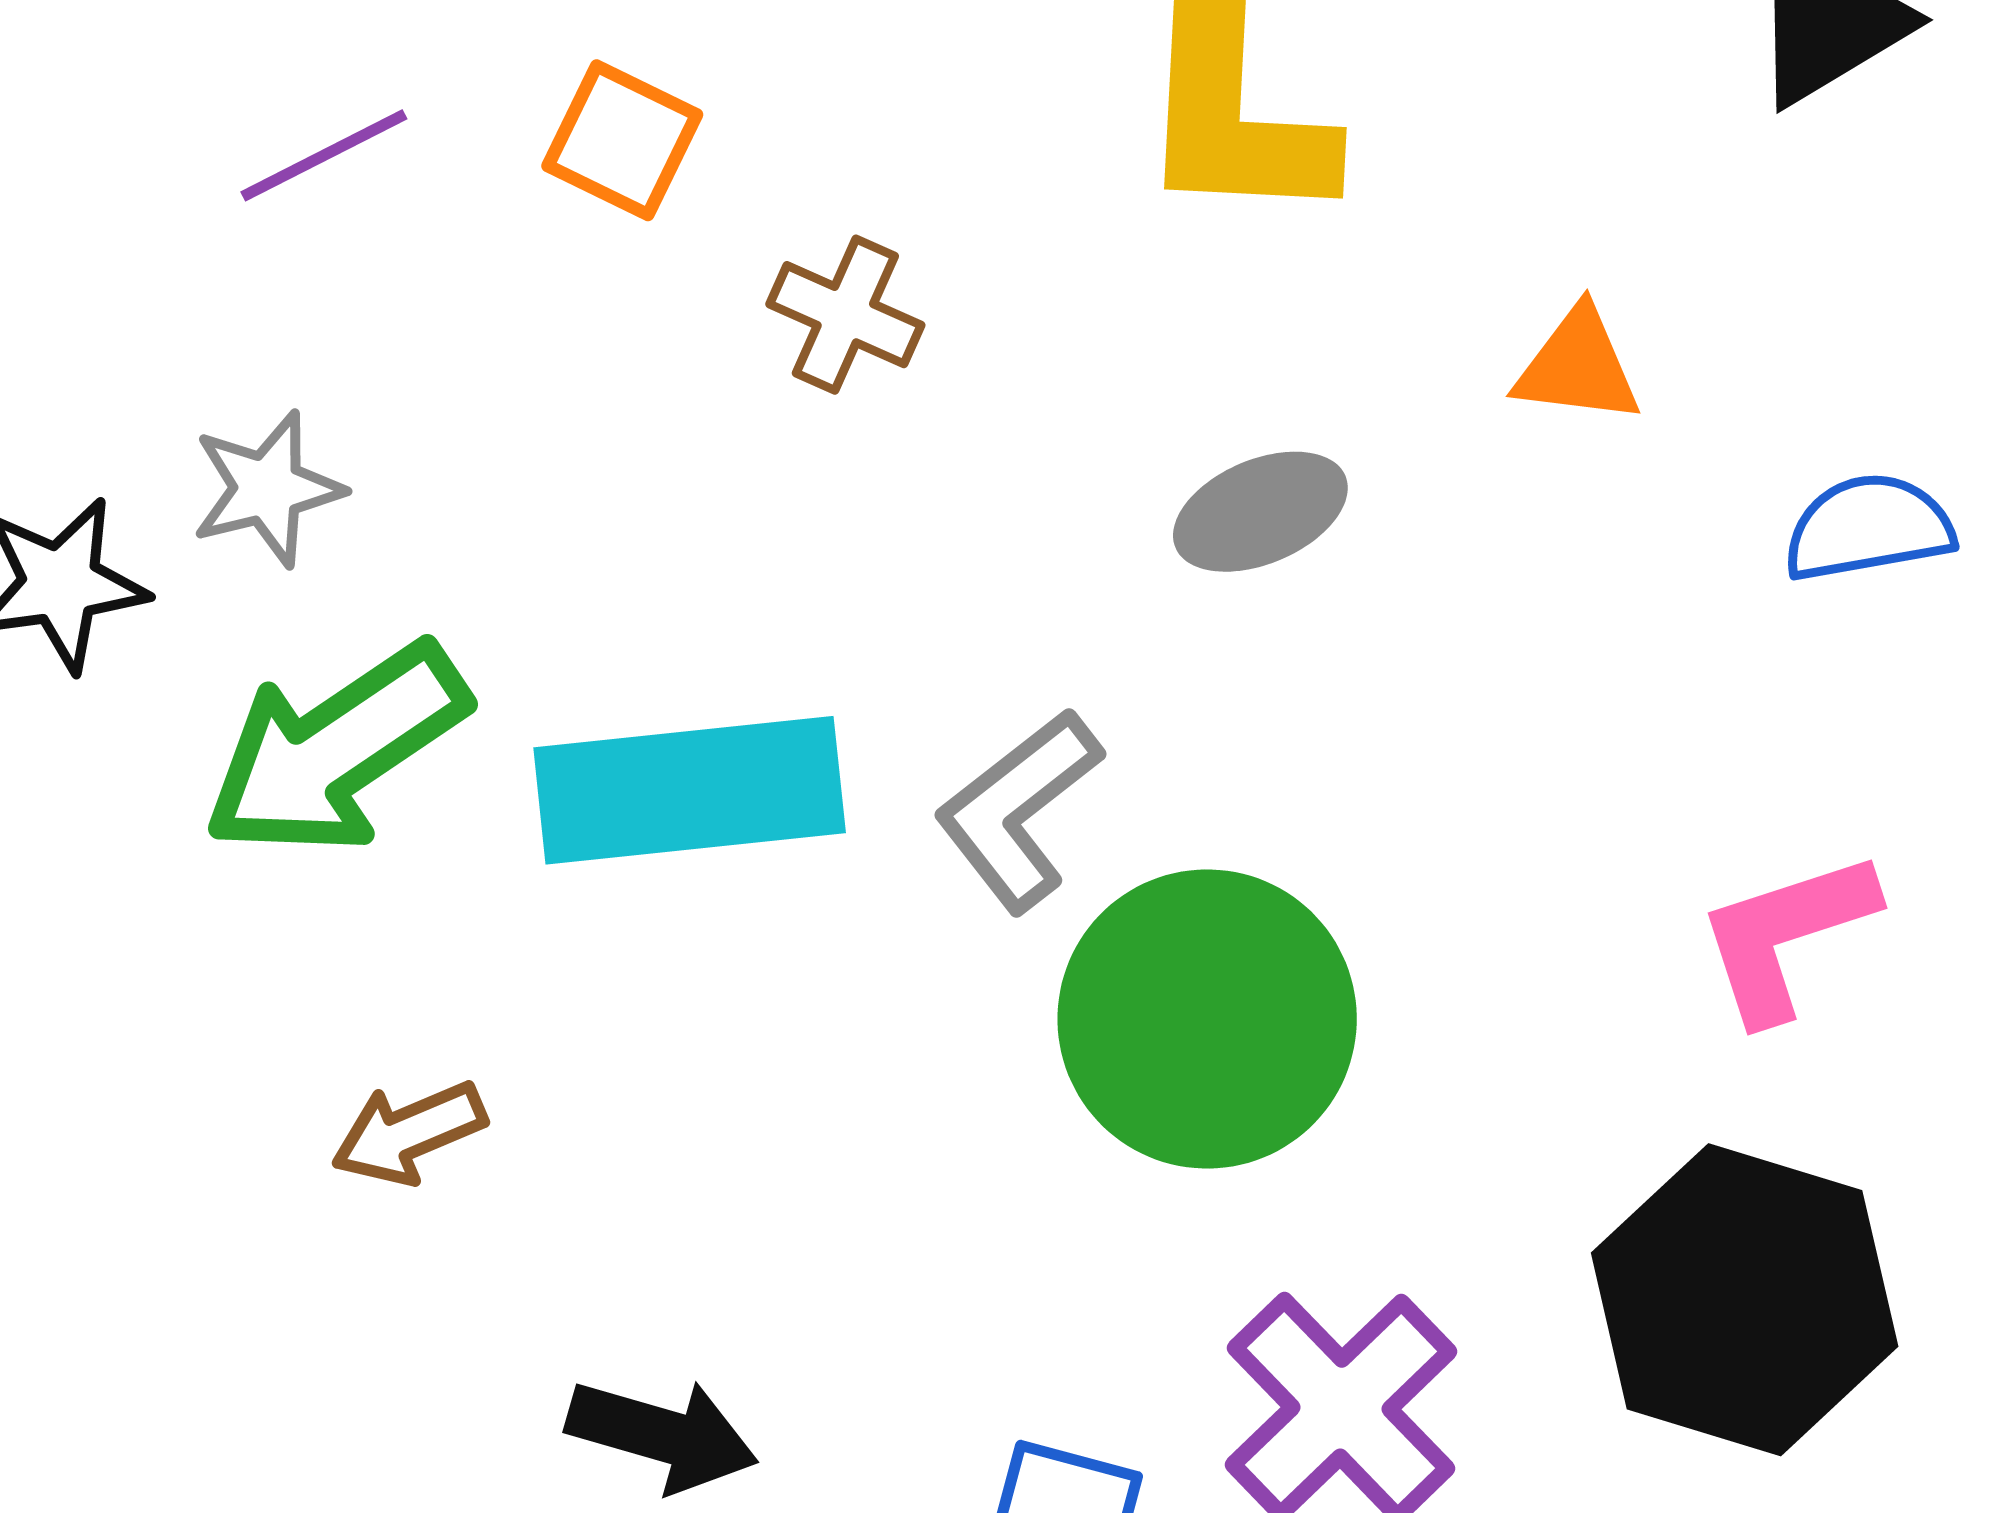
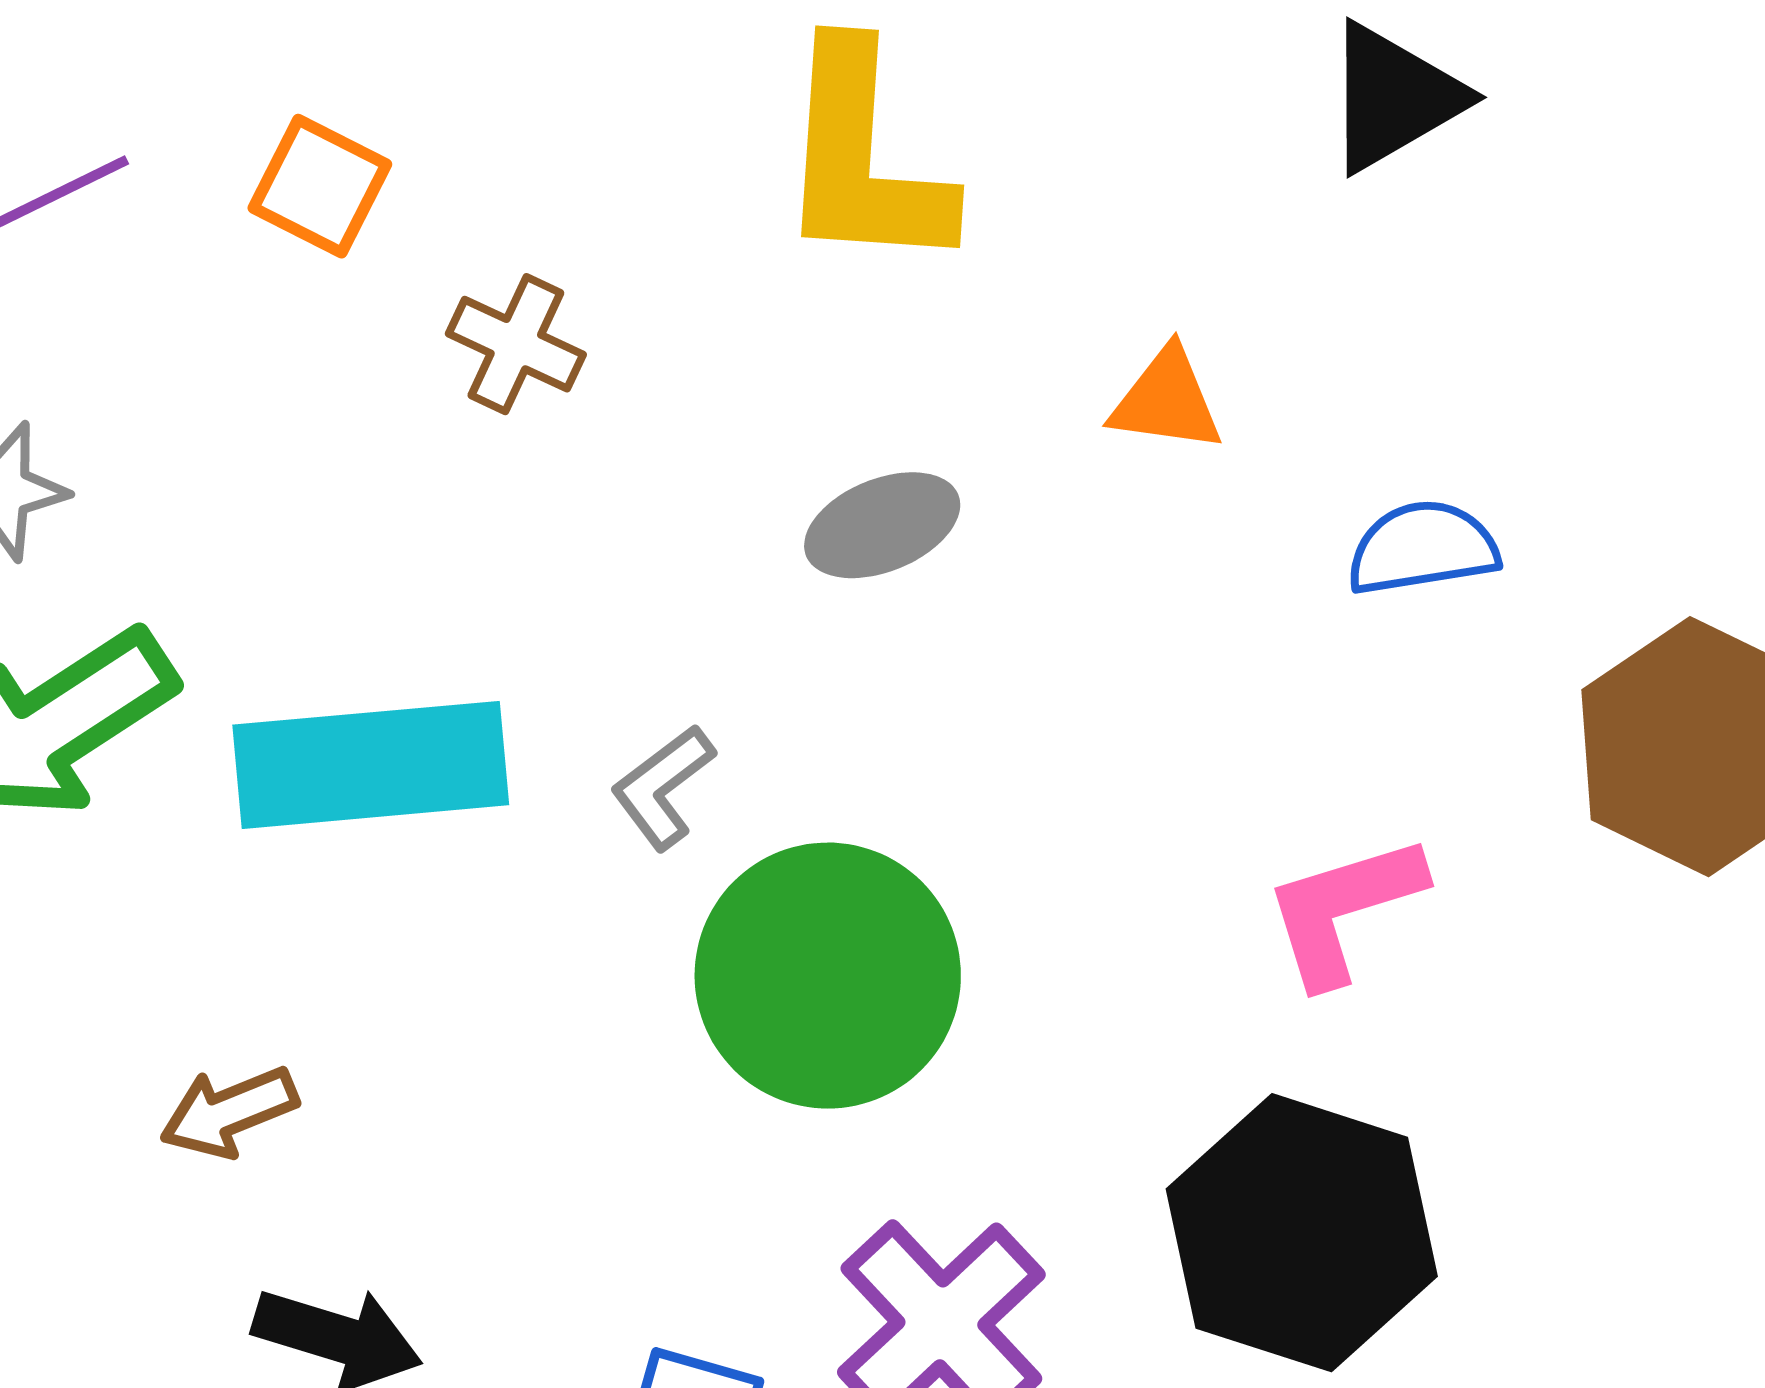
gray L-shape: (1018, 810) -> (663, 787), size x0.7
brown arrow: (409, 1133) -> (229, 1112), moved

